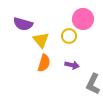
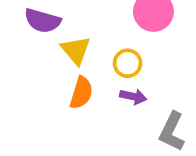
yellow circle: (69, 36) -> (128, 63), moved

